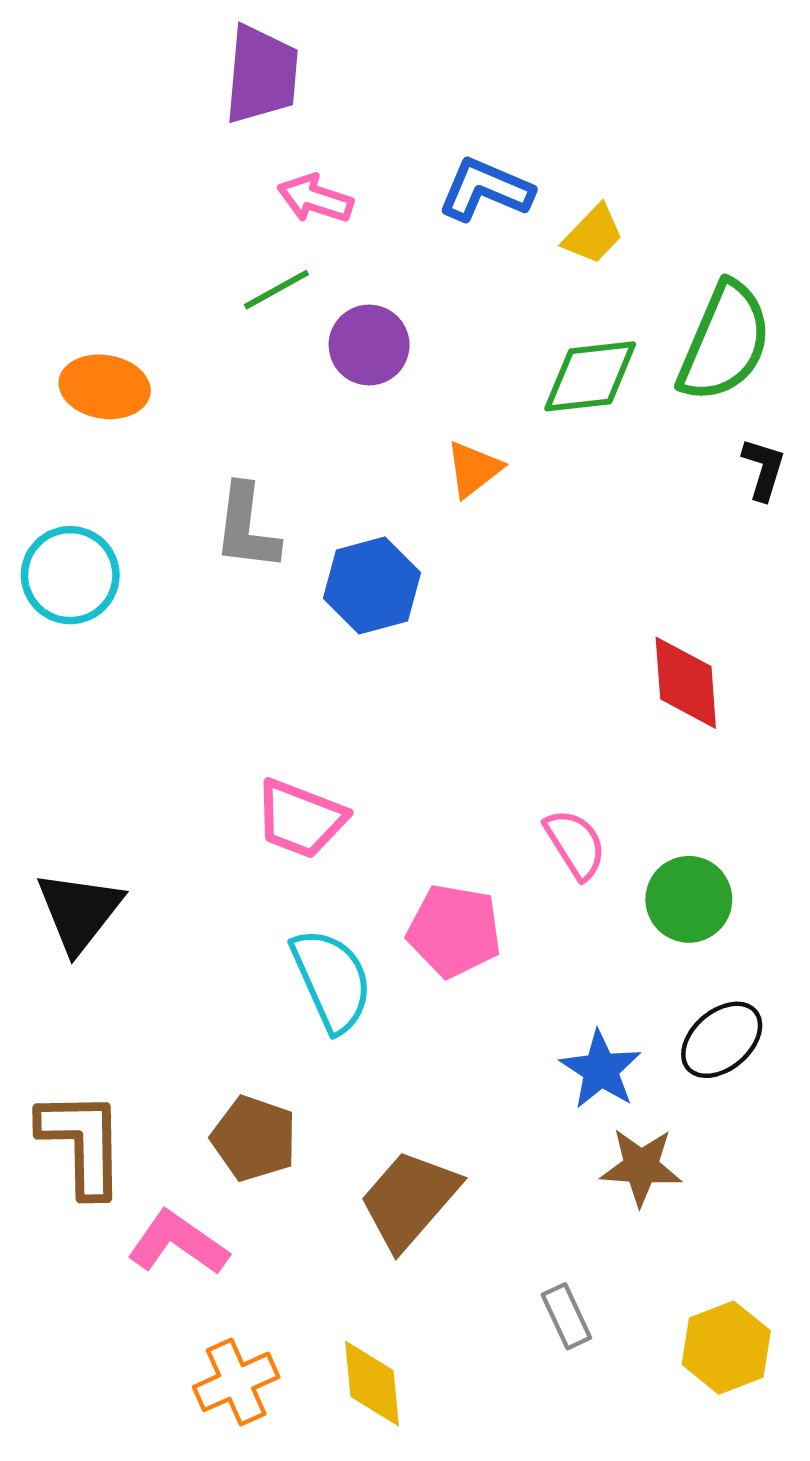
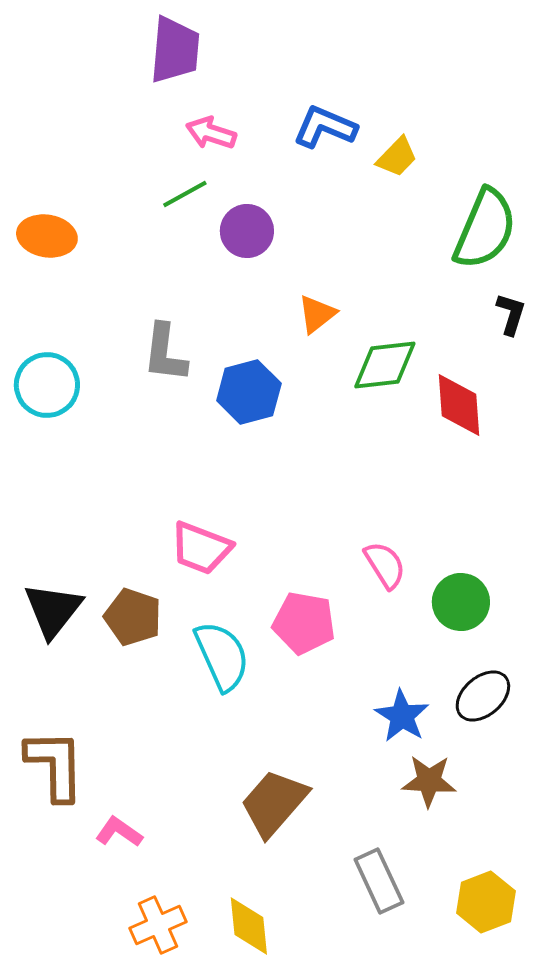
green diamond: (590, 376) -> (385, 365), moved
orange ellipse: (105, 387) -> (47, 236), moved
red diamond: (686, 683) -> (459, 405), moved
brown pentagon: (254, 1138) -> (133, 617), moved
pink L-shape: (178, 1243) -> (119, 832), size x0.7
gray rectangle: (566, 1316) -> (379, 881), size x1.5

